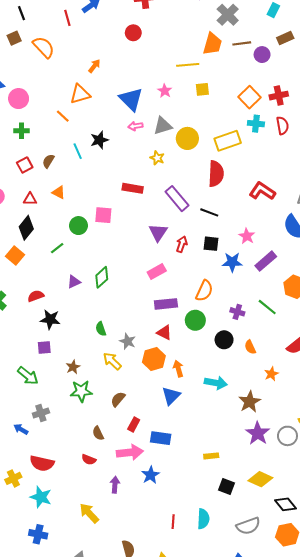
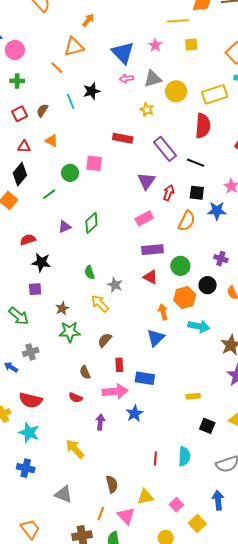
orange semicircle: (204, 291) -> (187, 221), moved
orange hexagon: (154, 359) -> (185, 298), moved
red rectangle: (134, 425) -> (119, 365), turned -32

